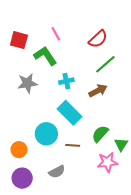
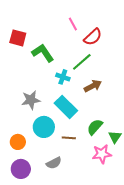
pink line: (56, 34) -> (73, 24), moved
green line: (105, 64) -> (82, 62), moved
cyan cross: (66, 81) -> (63, 77), turned 32
gray star: (27, 83) -> (31, 100), moved

